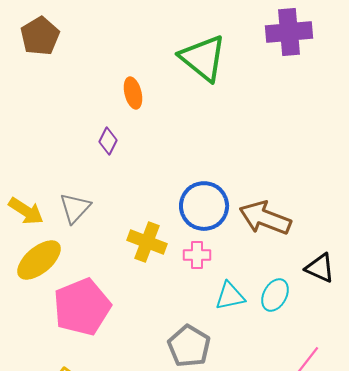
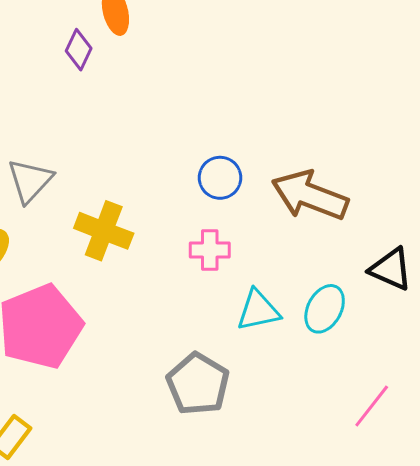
purple diamond: (108, 141) -> (79, 50), moved
blue circle: (204, 206) -> (220, 178), size x0.6
yellow cross: (147, 242) -> (104, 231), moved

